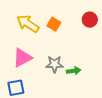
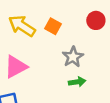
gray star: (54, 64) -> (73, 57), moved, turned -30

